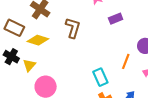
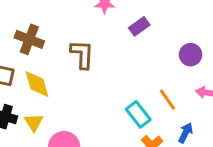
yellow diamond: (38, 40) -> (37, 84), turned 70
orange line: (126, 61) -> (167, 100), moved, turned -42

